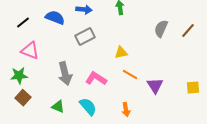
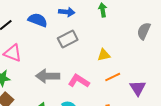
gray arrow: (65, 74) -> (48, 76), turned 105
orange line: (130, 75) -> (113, 77), turned -56

